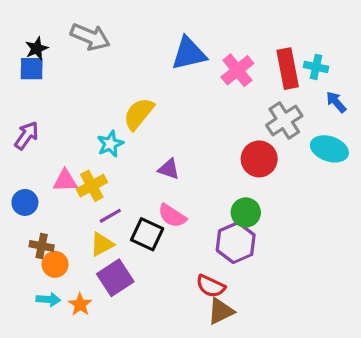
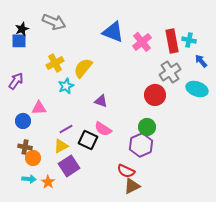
blue triangle: (189, 54) -> (113, 32), turned 35
yellow cross: (92, 186) -> (55, 63), moved
blue circle: (25, 202) -> (23, 121), moved

